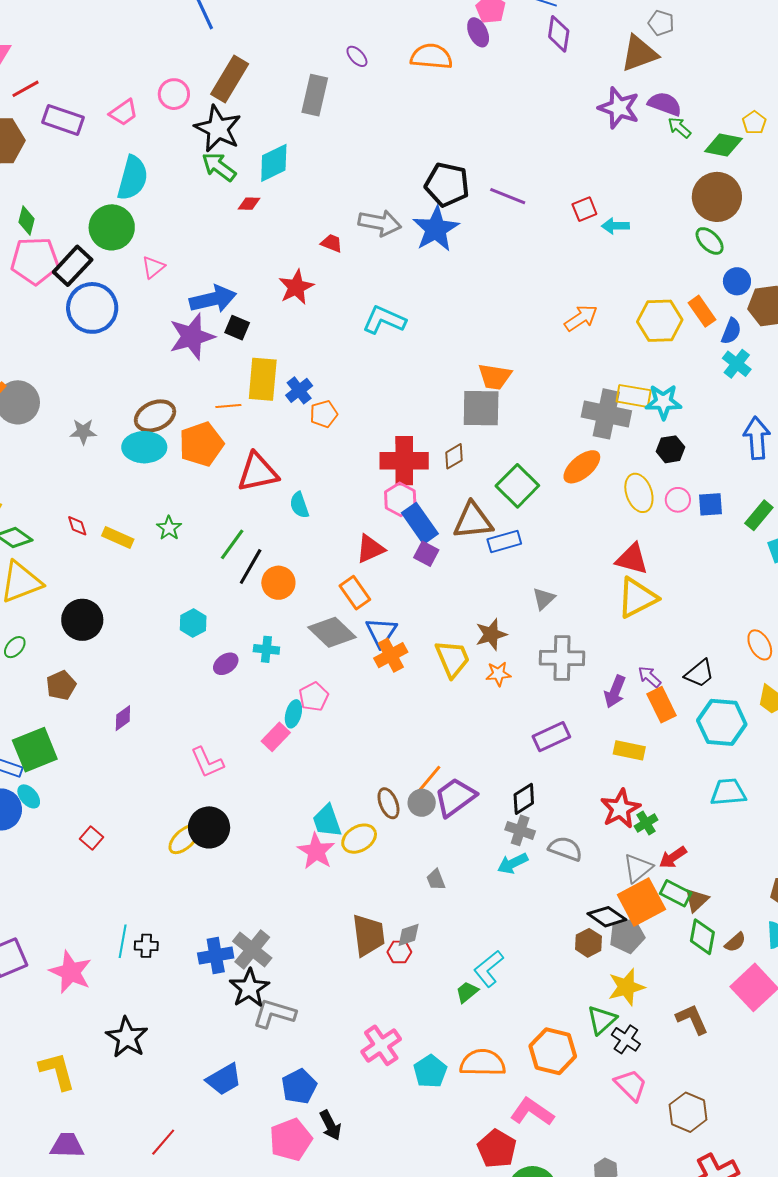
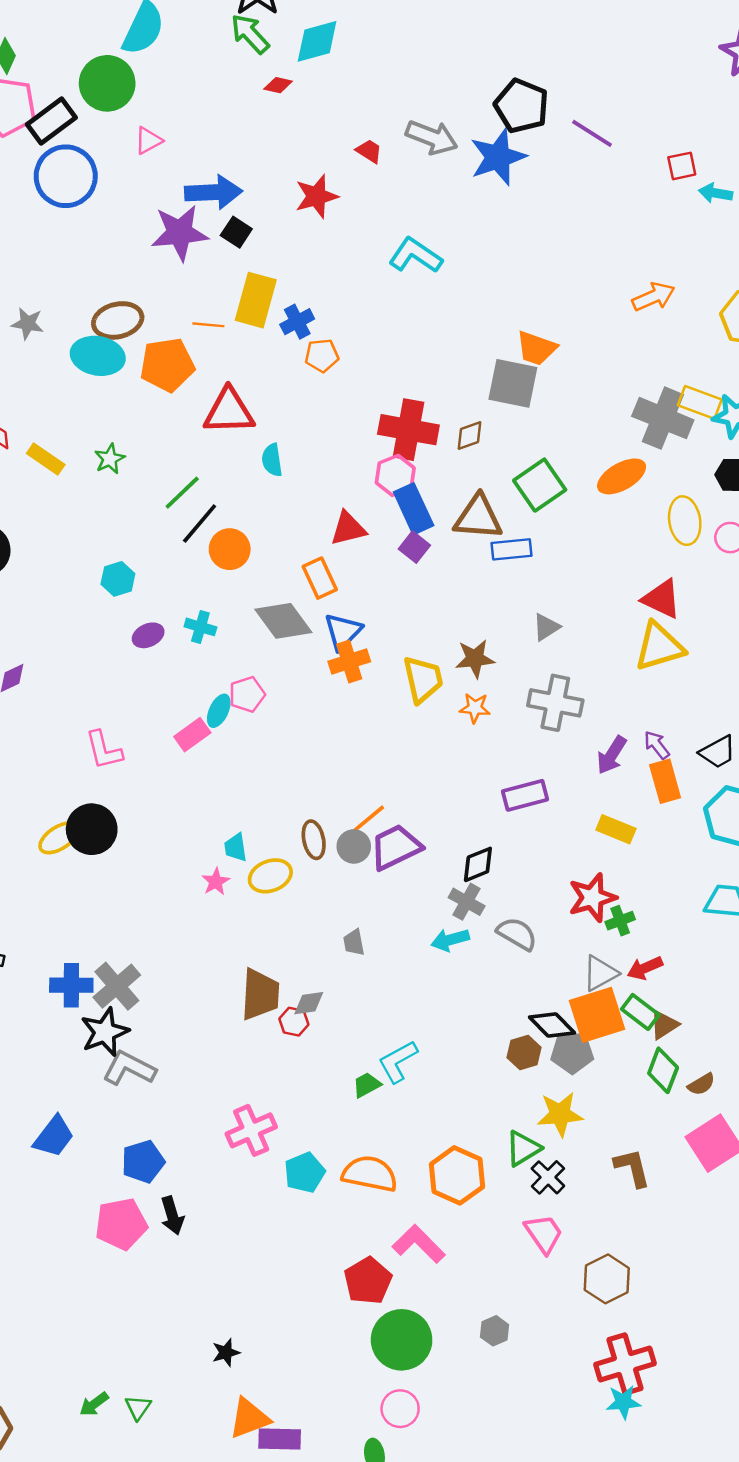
cyan trapezoid: (327, 821) -> (236, 847), size x0.7
pink star: (316, 851) -> (216, 882), size x0.6
blue trapezoid: (224, 1079) -> (54, 1136), turned -33

